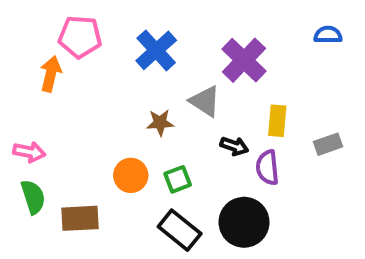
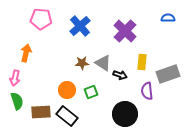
orange arrow: (51, 74) -> (26, 53), moved
gray triangle: (205, 101) -> (103, 63), moved
gray rectangle: (328, 144) -> (168, 74), size x1.6
pink arrow: (29, 152) -> (15, 78), turned 91
purple semicircle: (267, 168) -> (147, 91), moved
black rectangle: (180, 230) -> (67, 116), moved

